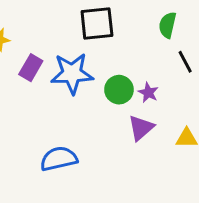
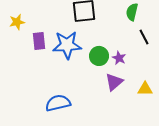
purple rectangle: (31, 68) -> (39, 41), turned -36

